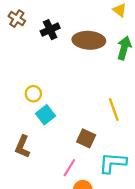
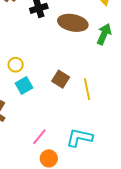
brown square: (86, 138) -> (61, 79), moved

